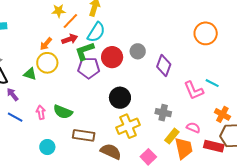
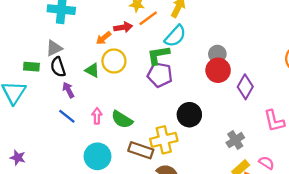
red arrow: (70, 39) -> (123, 27), moved
orange arrow: (46, 44) -> (104, 38), moved
gray circle: (138, 51) -> (217, 54), moved
red circle: (112, 57) -> (218, 70), moved
gray cross: (163, 113) -> (235, 140), turned 35
yellow cross: (128, 126) -> (164, 140), moved
cyan circle: (47, 147) -> (97, 156), size x1.5

